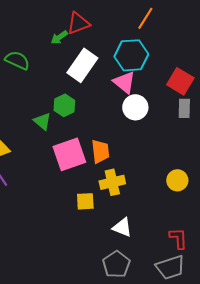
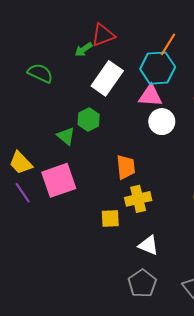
orange line: (145, 18) -> (168, 44), moved
pink triangle: (124, 82) -> (150, 96), turned -35
pink square: (69, 154) -> (59, 180), moved

